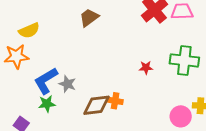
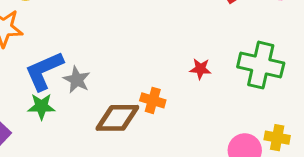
orange cross: (115, 101) -> (153, 100), moved

